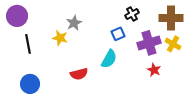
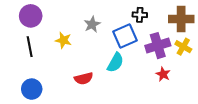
black cross: (132, 14) -> (140, 15), turned 32
purple circle: (17, 16) -> (31, 16), moved
gray star: (74, 23) -> (92, 24), moved
blue square: (118, 34) -> (125, 36), size x1.6

